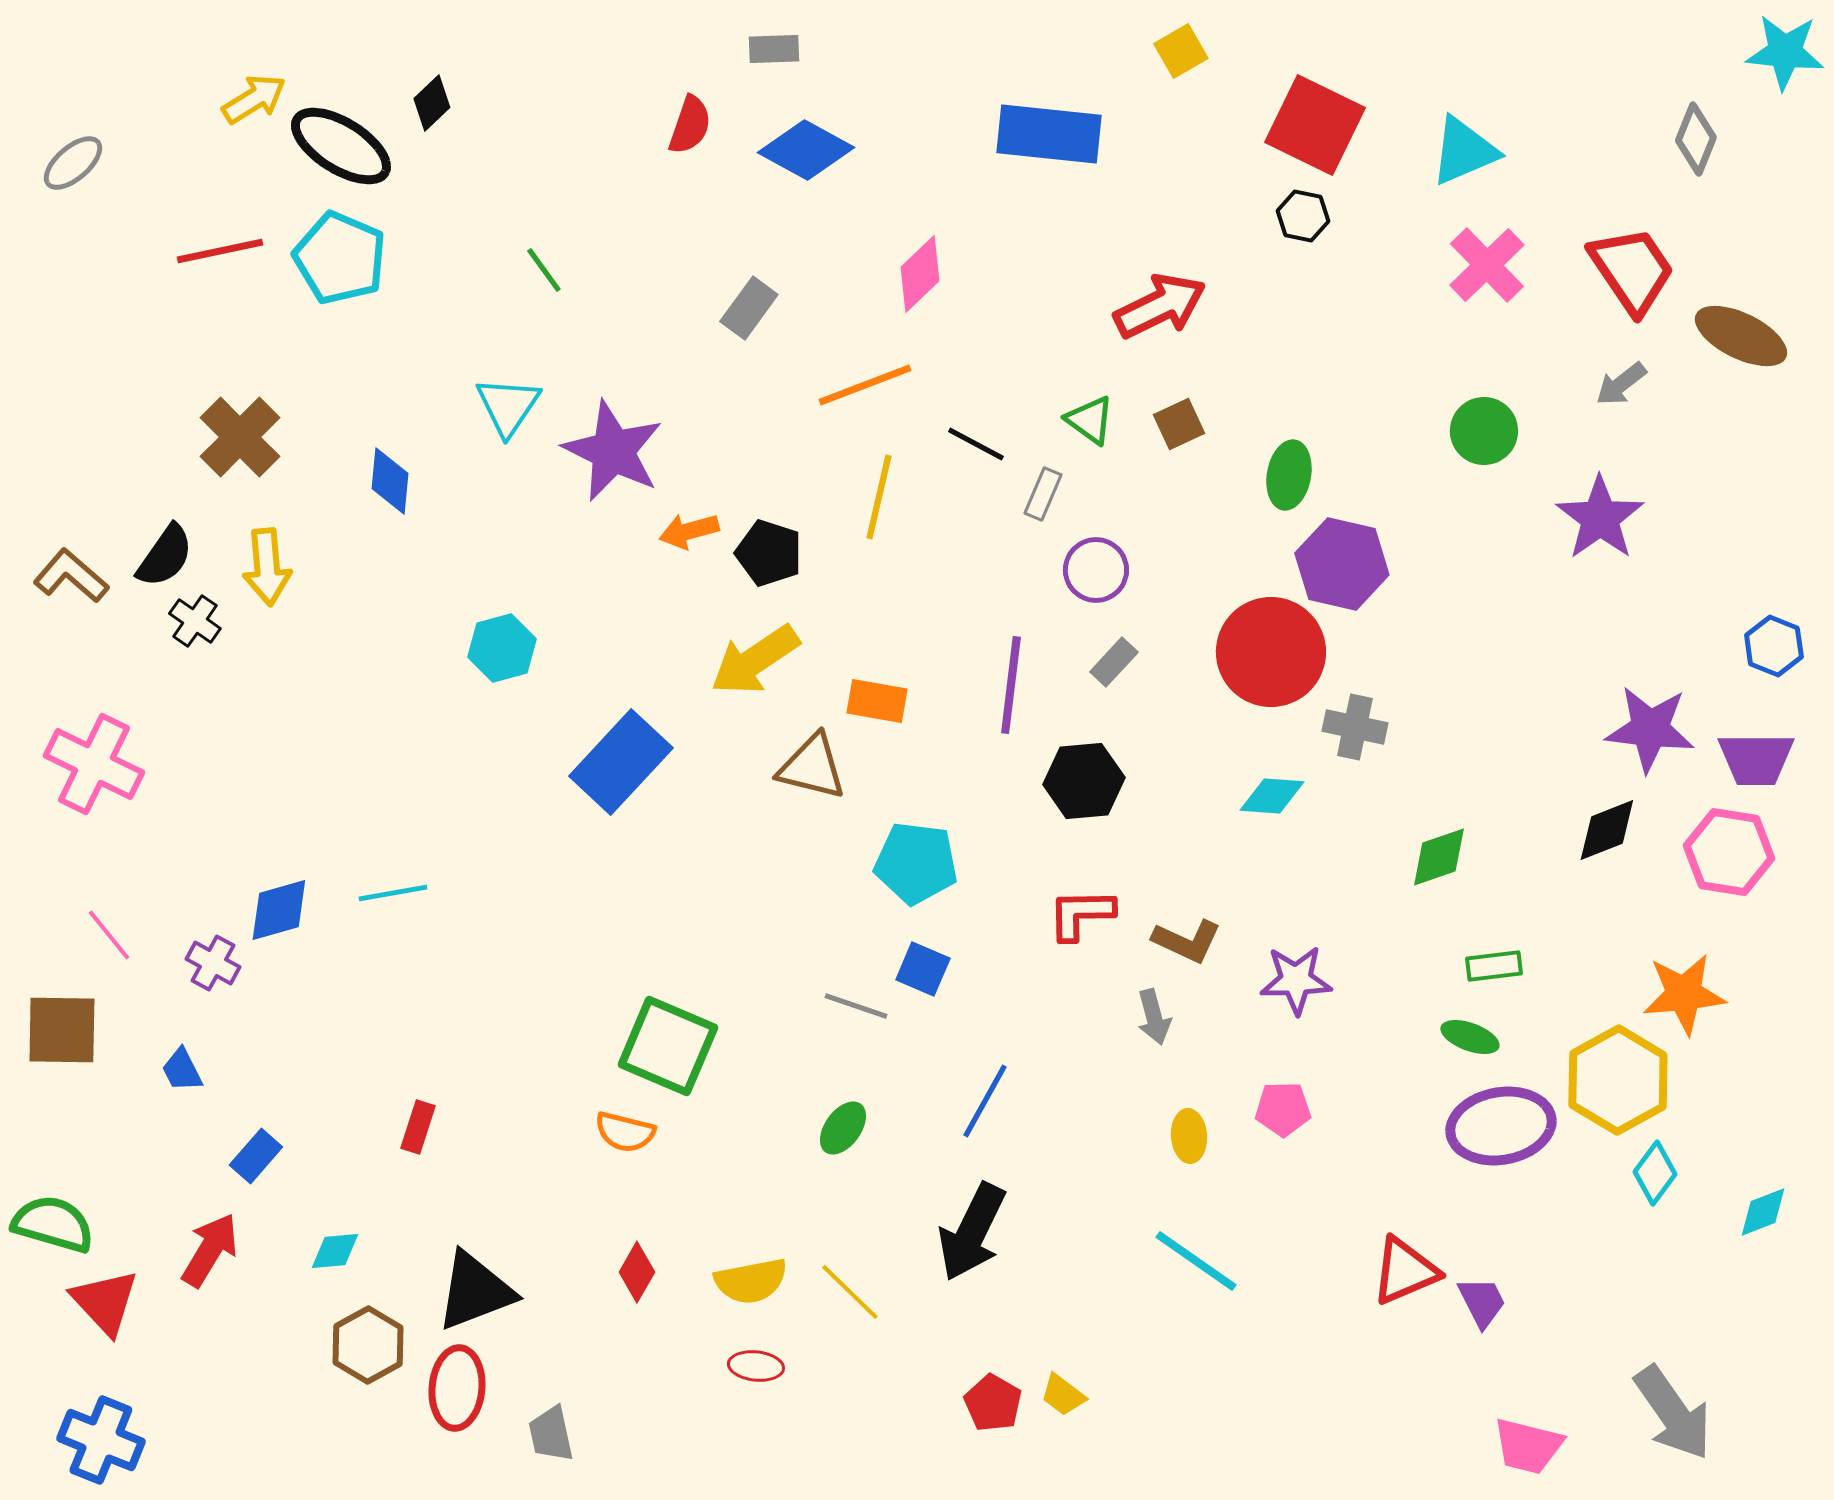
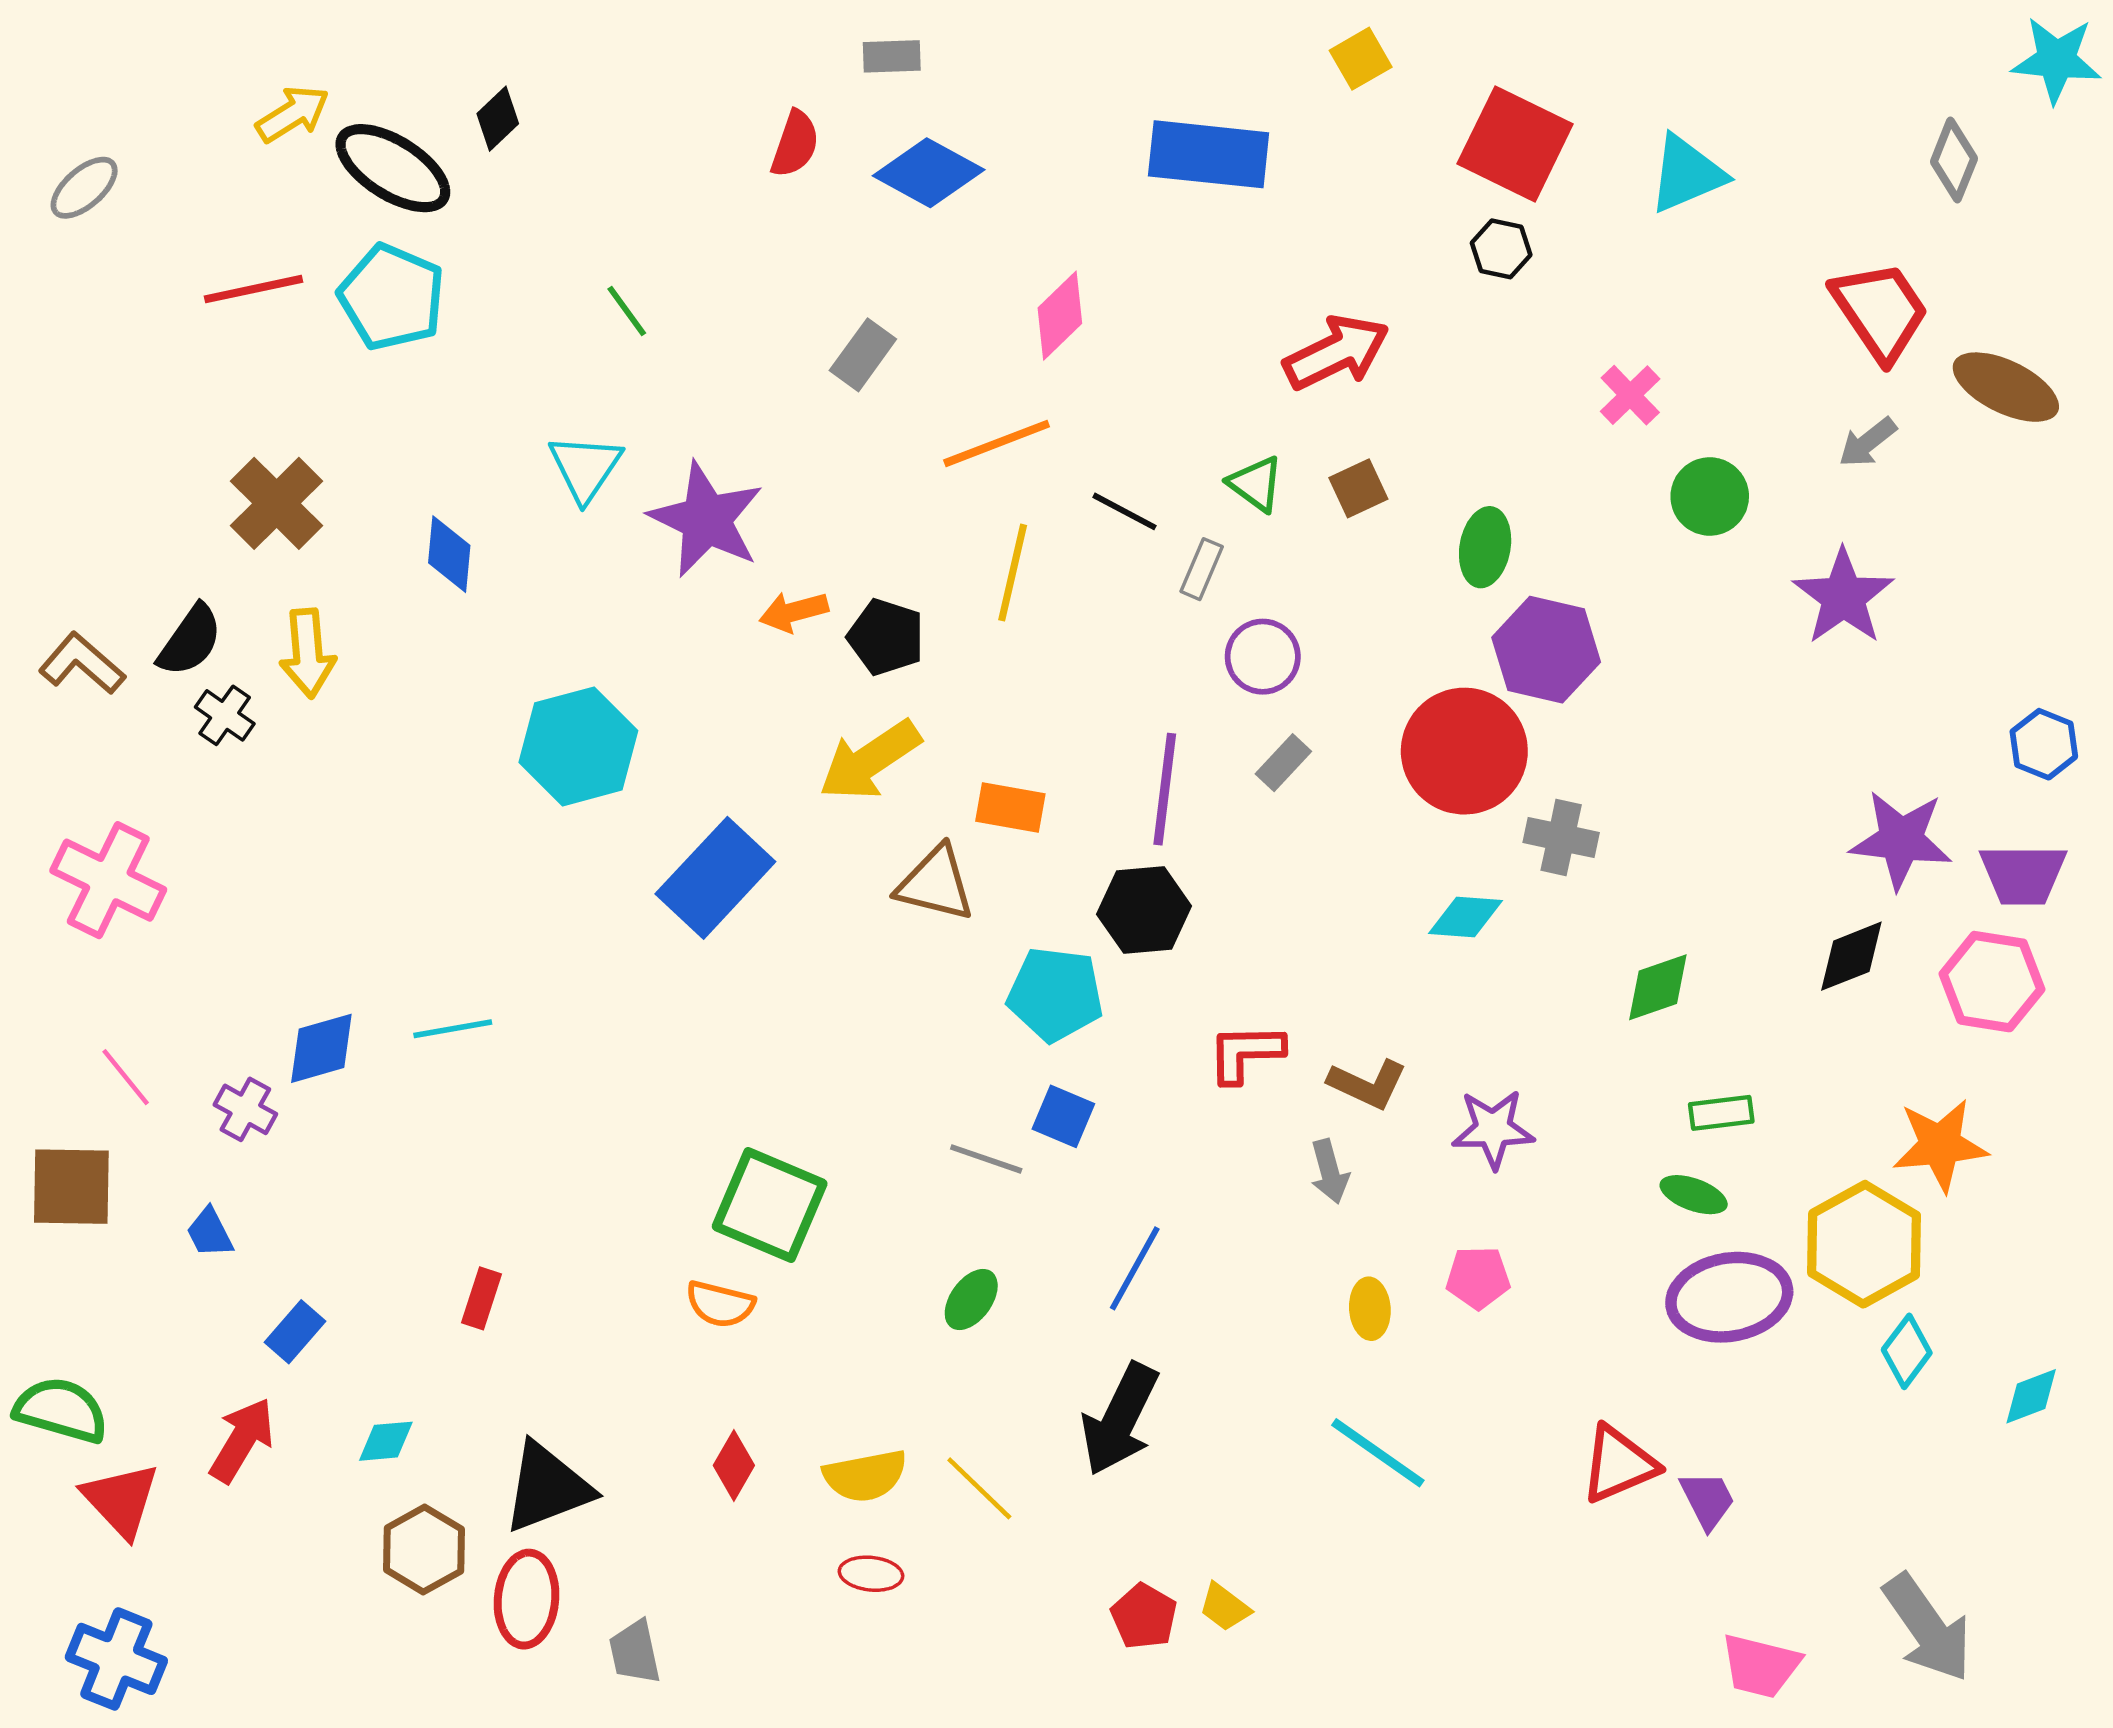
pink cross: (1487, 265) -> (1630, 395), moved, size x0.7
cyan hexagon: (502, 648) -> (578, 746), size x1.5
black hexagon: (1084, 781) -> (1144, 910), moved

